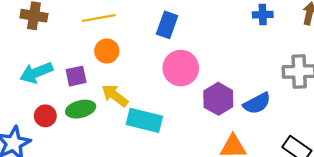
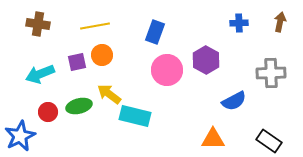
purple square: (76, 76) -> (77, 62), moved
purple hexagon: (218, 99) -> (206, 60), moved

